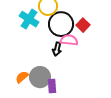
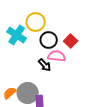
black circle: (61, 24) -> (49, 40), size x0.7
black arrow: (57, 49) -> (45, 65), turned -56

